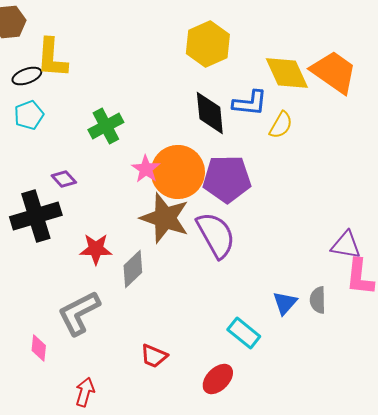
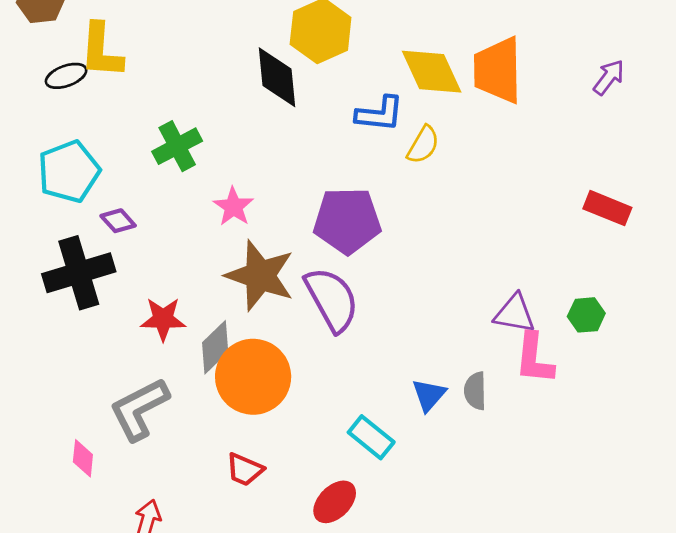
orange trapezoid: (334, 72) -> (498, 70), turned -126
black diamond: (210, 113) -> (277, 77), moved
cyan pentagon: (29, 115) -> (69, 171), moved, size x1.5
orange circle: (178, 172) -> (253, 377), moved

